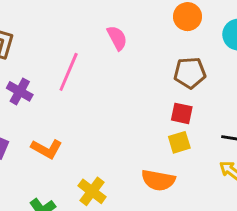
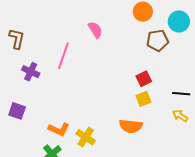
brown pentagon: (190, 73) -> (157, 40), moved
red square: (182, 113) -> (144, 79), turned -35
orange L-shape: (47, 149) -> (59, 129), moved

